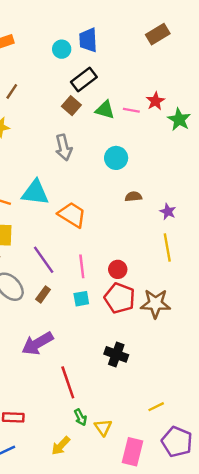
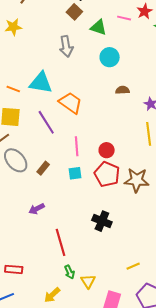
green triangle: (105, 110) -> (98, 27), moved
purple line: (44, 260) -> (46, 122), moved
purple arrow: (37, 343) -> (37, 209), size x0.6

